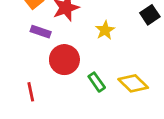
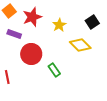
yellow star: (105, 30) -> (59, 25), moved
yellow diamond: (133, 83) -> (80, 45), moved

